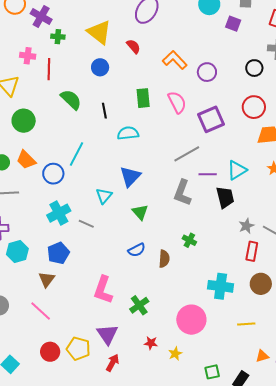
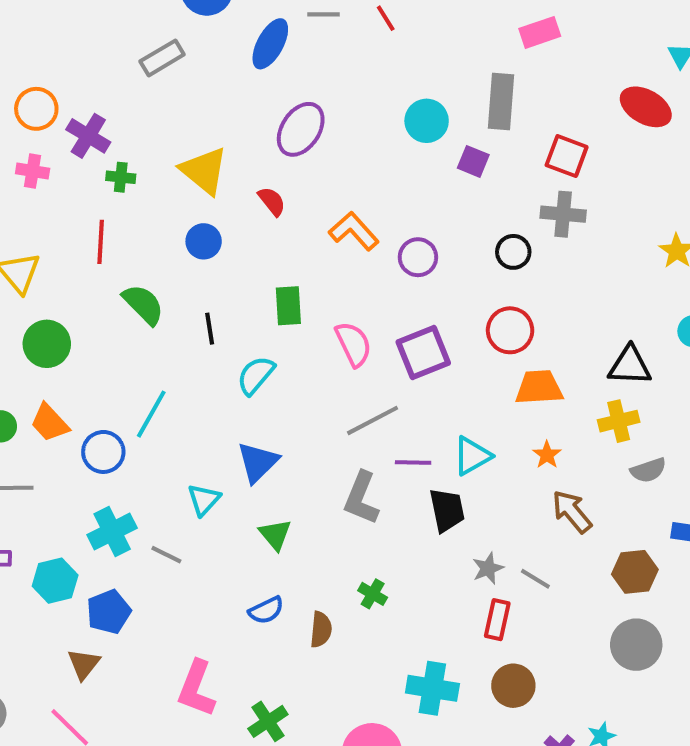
pink cross: (28, 56) -> (33, 171), moved
pink semicircle: (177, 102) -> (353, 344), moved
cyan semicircle: (128, 133) -> (256, 375), turned -45
cyan hexagon: (17, 251) -> (55, 581), moved

